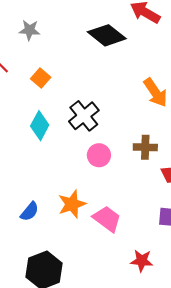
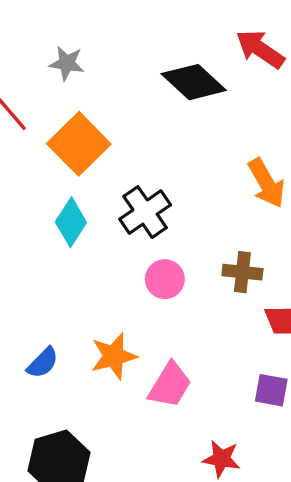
orange square: (41, 78) -> (79, 144), size x1.8
pink trapezoid: (107, 219) -> (170, 385), turned 80

